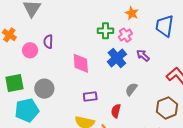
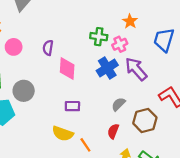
purple semicircle: (48, 42) -> (48, 48), moved
purple arrow: (143, 55) -> (136, 69), size x1.6
brown hexagon: (167, 108) -> (145, 120), moved
red semicircle: (116, 111) -> (113, 131), moved

